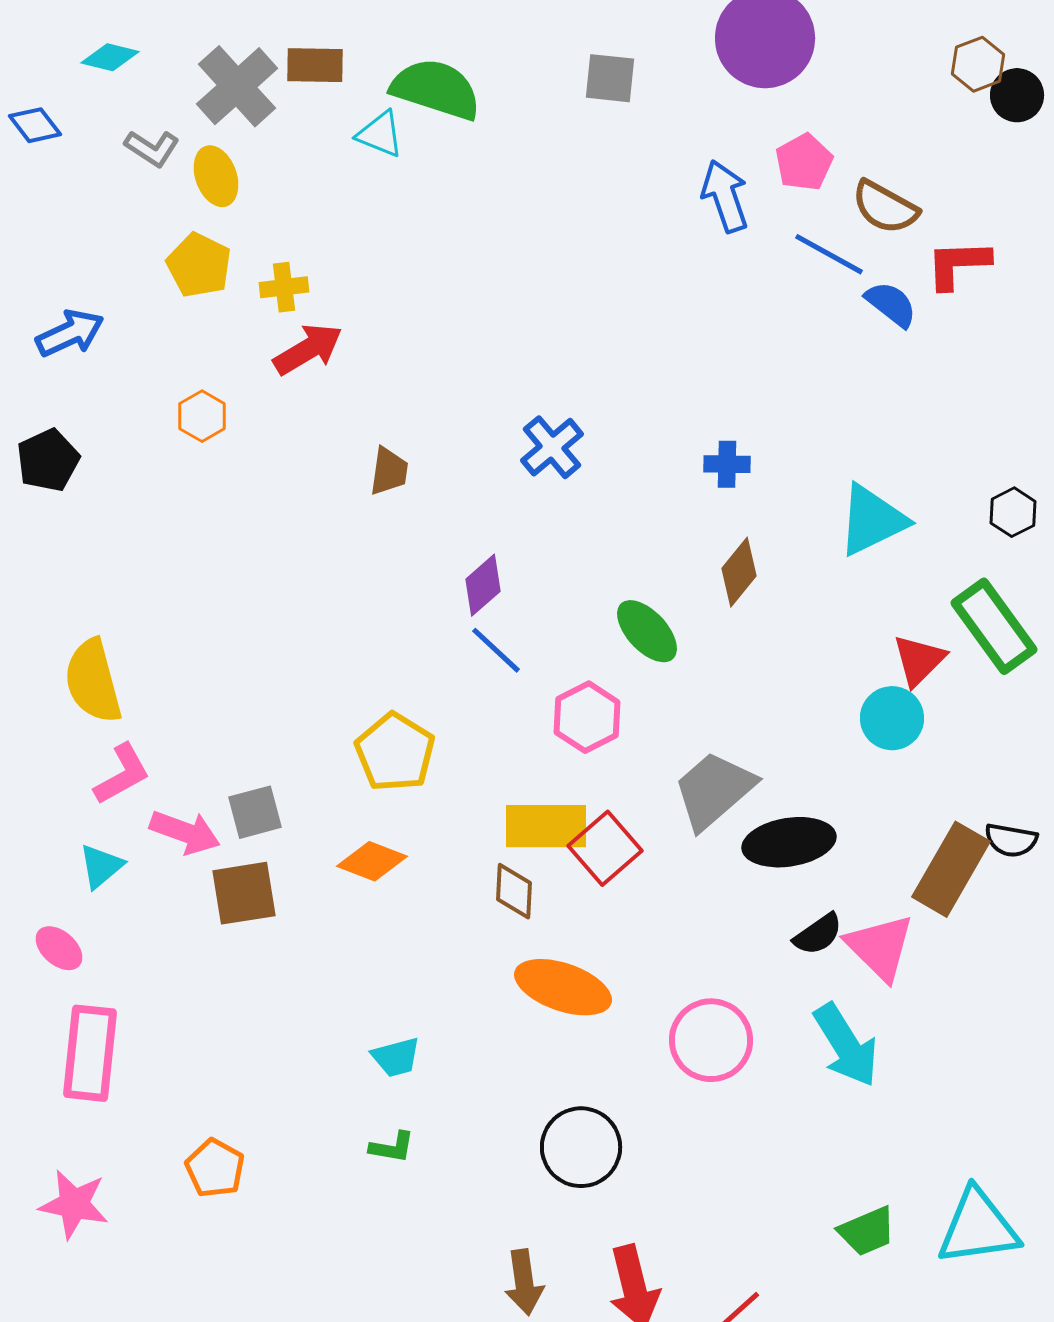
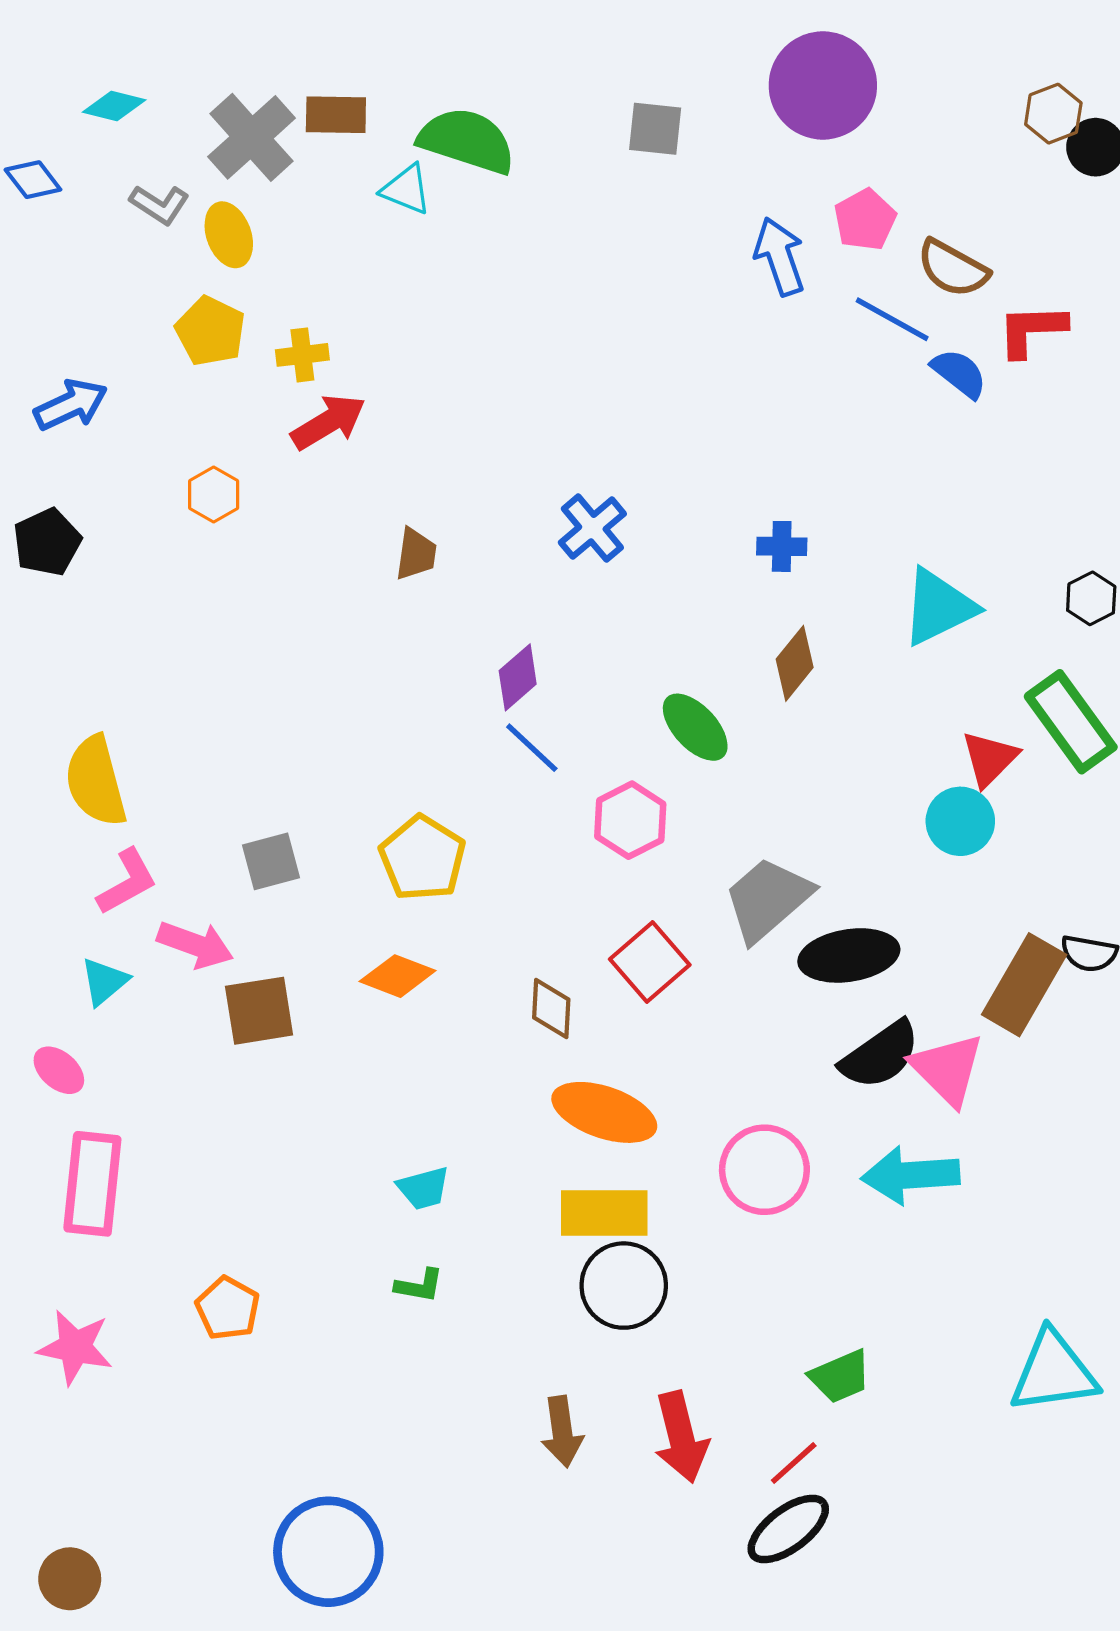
gray square: (255, 812) -> (271, 861), moved
yellow rectangle: (546, 826) -> (604, 1213), moved
black semicircle: (818, 934) -> (880, 1055), size x1.5
cyan arrow: (846, 1045) -> (911, 1175), turned 118
green trapezoid: (867, 1231) -> (840, 1376), moved

